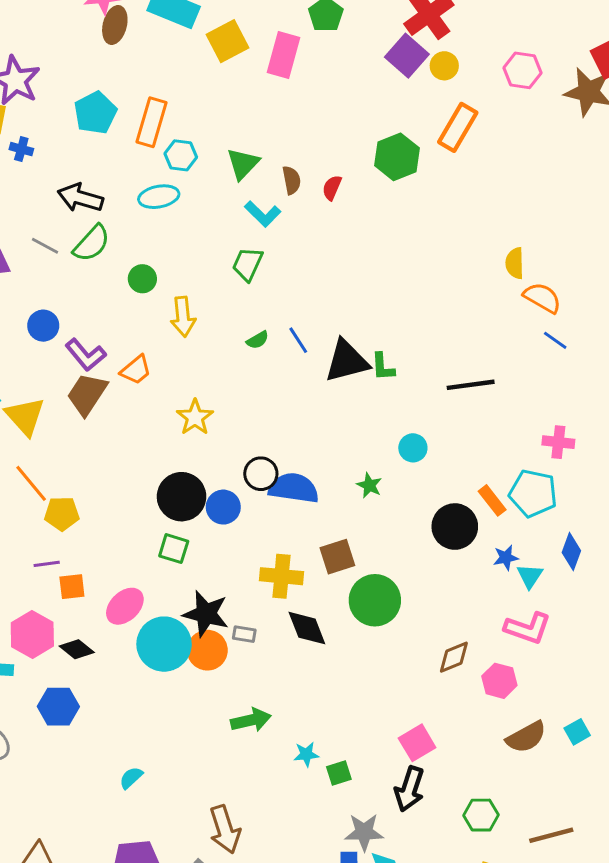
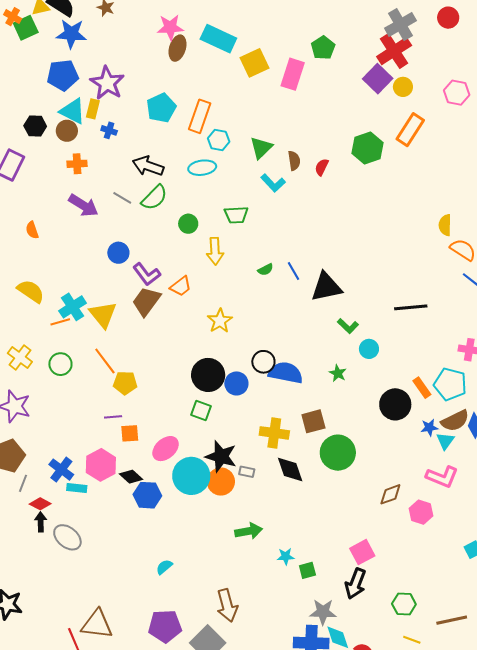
green trapezoid: (248, 264) -> (236, 215), moved, turned -120
green L-shape: (383, 367) -> (348, 326), moved, turned -45
blue hexagon: (58, 707) -> (147, 495), moved
brown semicircle: (526, 737) -> (455, 421), moved

